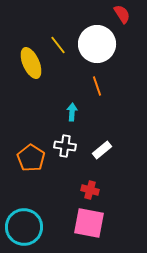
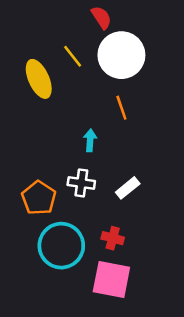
red semicircle: (122, 14) -> (101, 17), moved
cyan circle: (24, 227) -> (61, 246), moved

